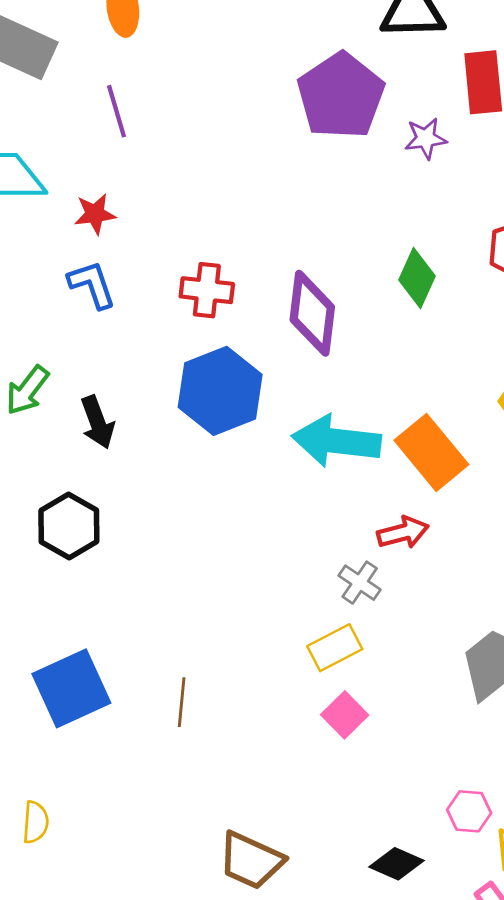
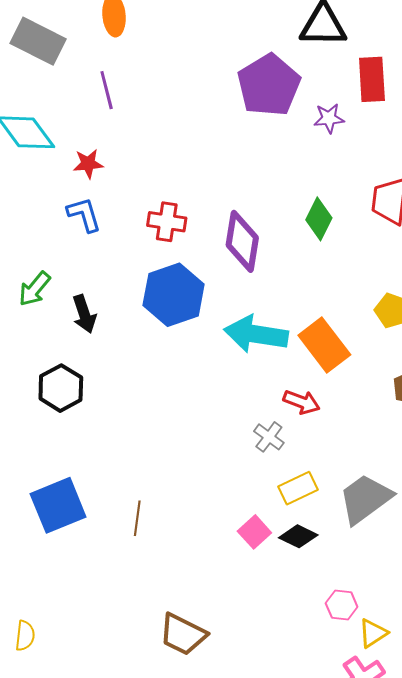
red arrow: (403, 533) -> (302, 402), turned 33
yellow rectangle: (335, 648) -> (298, 488), moved
yellow semicircle: (36, 822) -> (25, 636), moved
black diamond: (397, 864) -> (298, 536), moved

